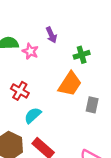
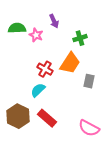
red cross: (20, 91) -> (45, 69), moved

